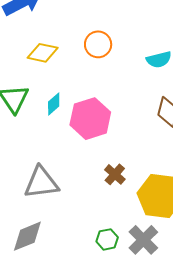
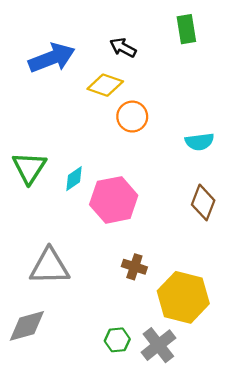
yellow diamond: (43, 53) -> (105, 85), moved
brown cross: (115, 174) -> (134, 267), turned -30

